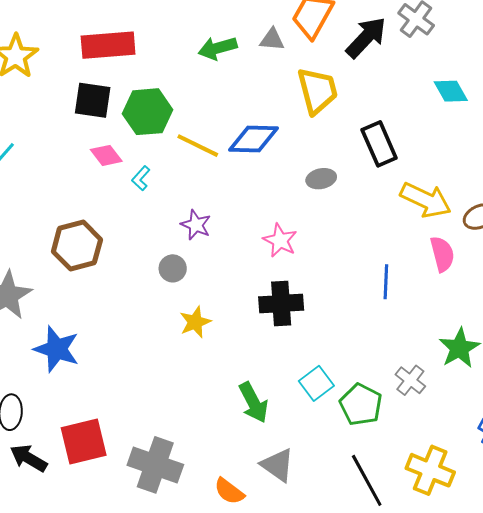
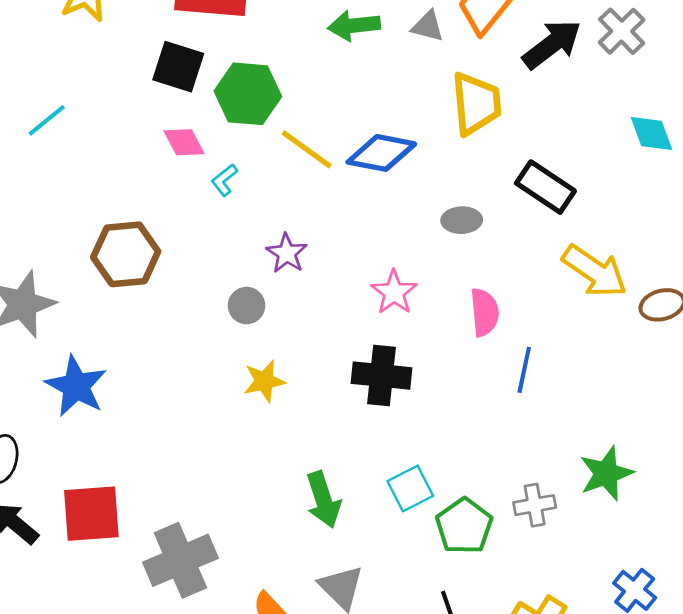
black rectangle: (379, 144) -> (545, 187), turned -42
pink semicircle: (442, 254) -> (484, 312), moved
gray cross: (410, 380) -> (535, 505), turned 32
gray cross: (155, 465) -> (180, 560), turned 38

